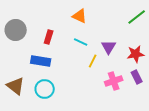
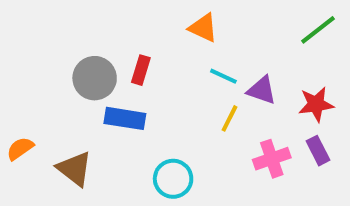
gray circle: (16, 30) -> (95, 78), moved
cyan line: (81, 42) -> (223, 76), moved
purple triangle: (109, 47) -> (262, 90), turned -42
cyan circle: (45, 89) -> (173, 179), moved

